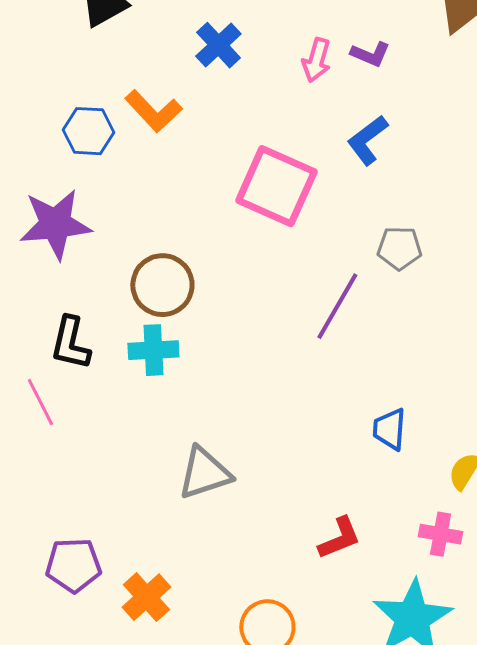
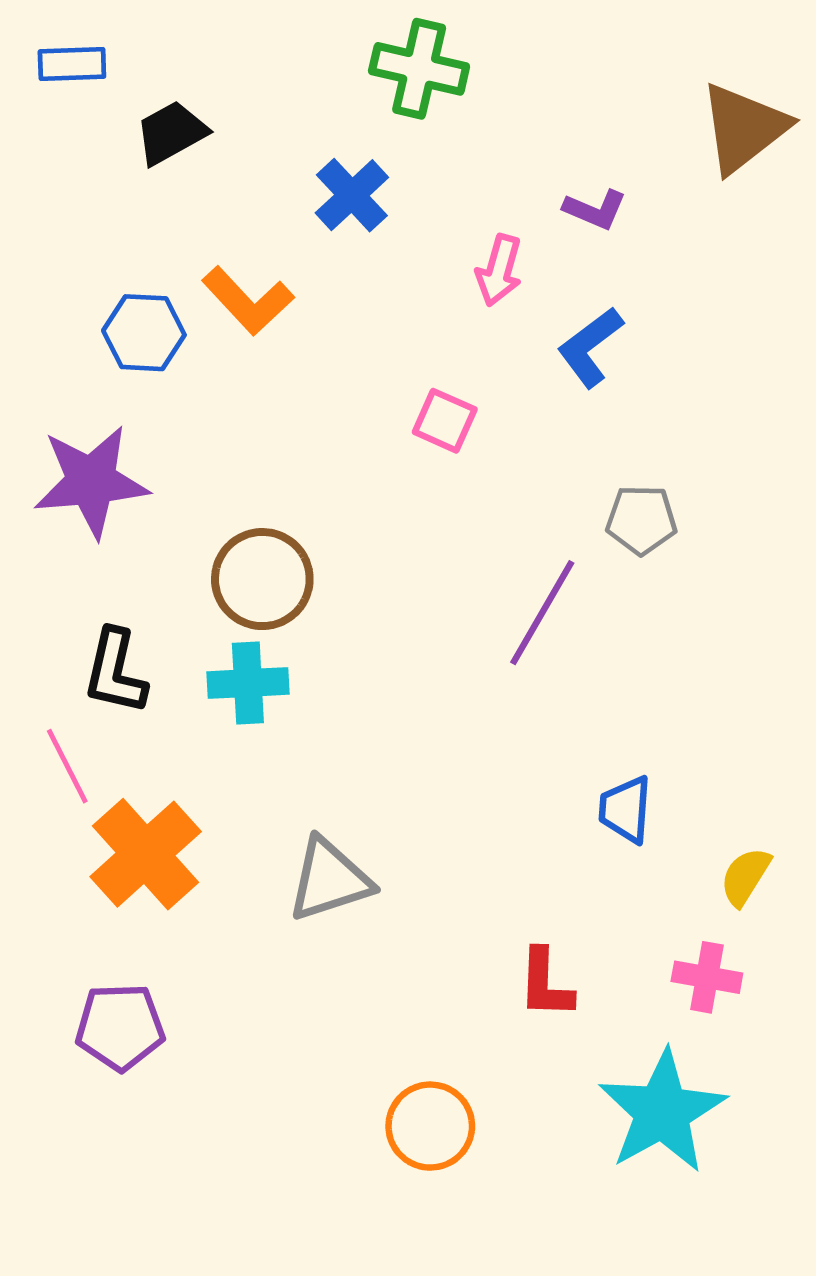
pink arrow: (316, 60) -> (499, 270), moved
pink square: (276, 186) -> (445, 421), size x0.5
red L-shape: (339, 538) -> (545, 984), turned 114
orange cross: (146, 597) -> (146, 854), moved, size x1.4

